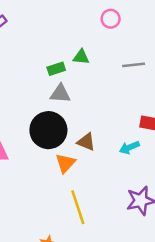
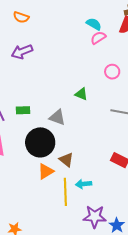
green rectangle: (56, 69) -> (23, 110), moved
cyan arrow: (129, 147) -> (84, 184), moved
yellow line: (78, 207) -> (65, 192), moved

